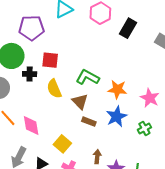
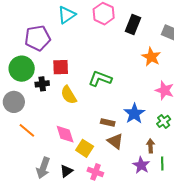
orange star: (117, 89) -> (151, 57), moved, turned 30
brown triangle: (80, 102) -> (115, 141), moved
pink diamond: (31, 125) -> (65, 134), moved
brown arrow: (97, 157) -> (151, 146), moved

